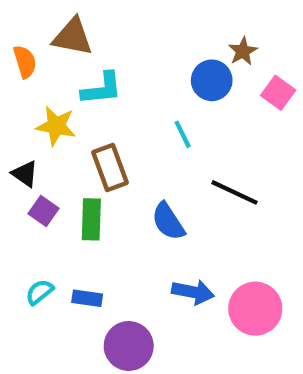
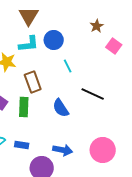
brown triangle: (73, 37) -> (29, 16), moved, turned 50
blue circle: (212, 80) -> (54, 40), moved
blue arrow: (193, 292) -> (63, 150), moved

